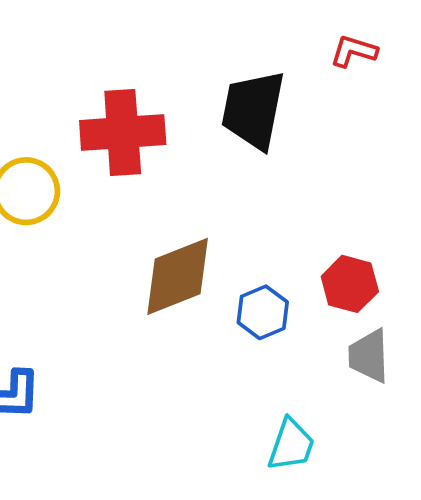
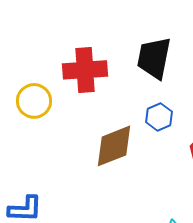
blue hexagon: (263, 312) -> (159, 117), moved

